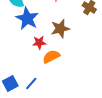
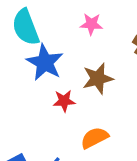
orange semicircle: (51, 57) -> (95, 138), moved

